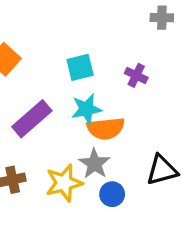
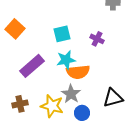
yellow star: (64, 183) -> (52, 106), turned 30

